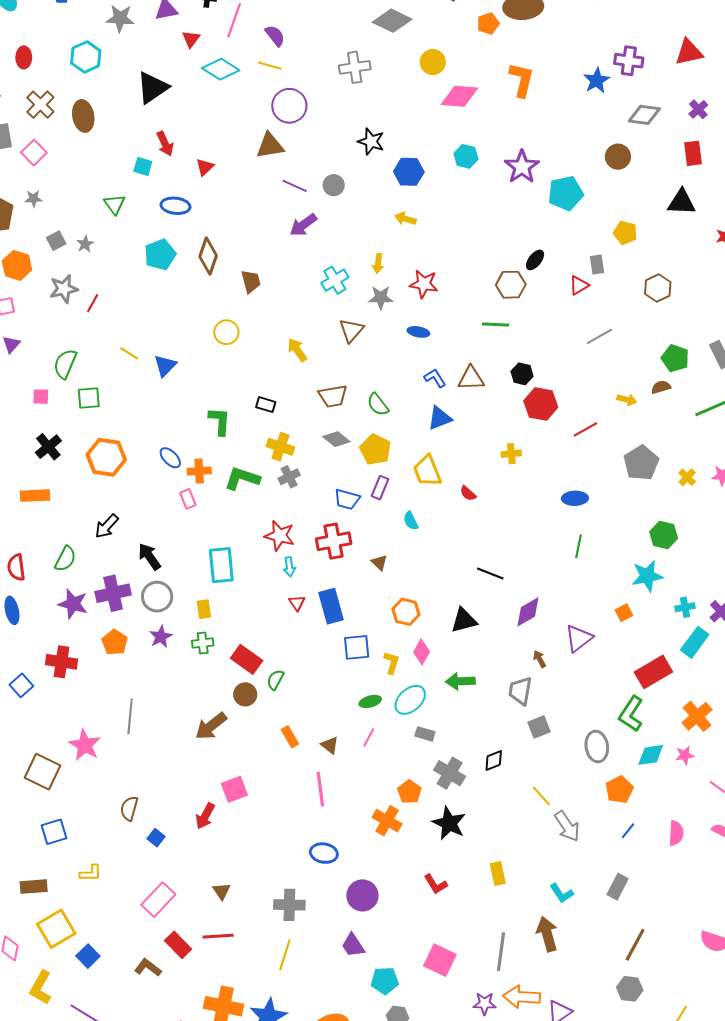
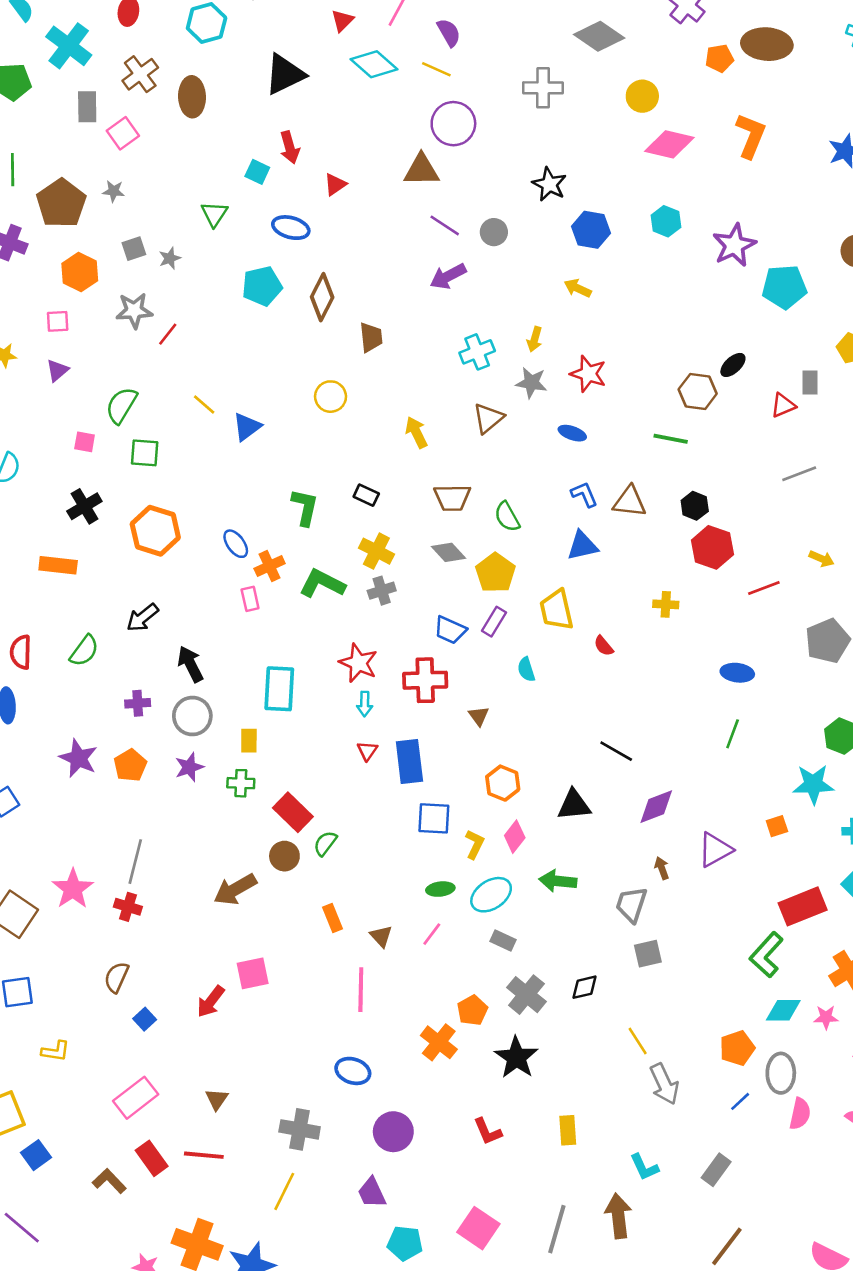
orange cross: (199, 471) -> (270, 566), turned -30
purple cross: (113, 593) -> (138, 703), size x0.6
purple star: (73, 604) -> (78, 758), moved
red cross: (61, 662) -> (128, 907), moved, size x0.7
gray ellipse: (597, 746) -> (781, 1073), moved

